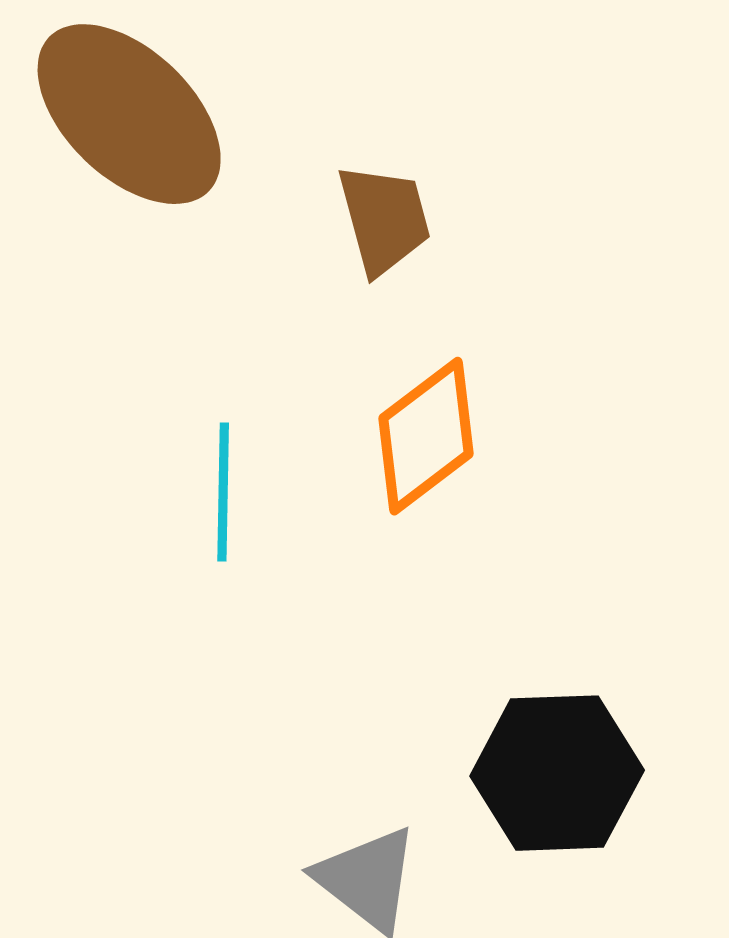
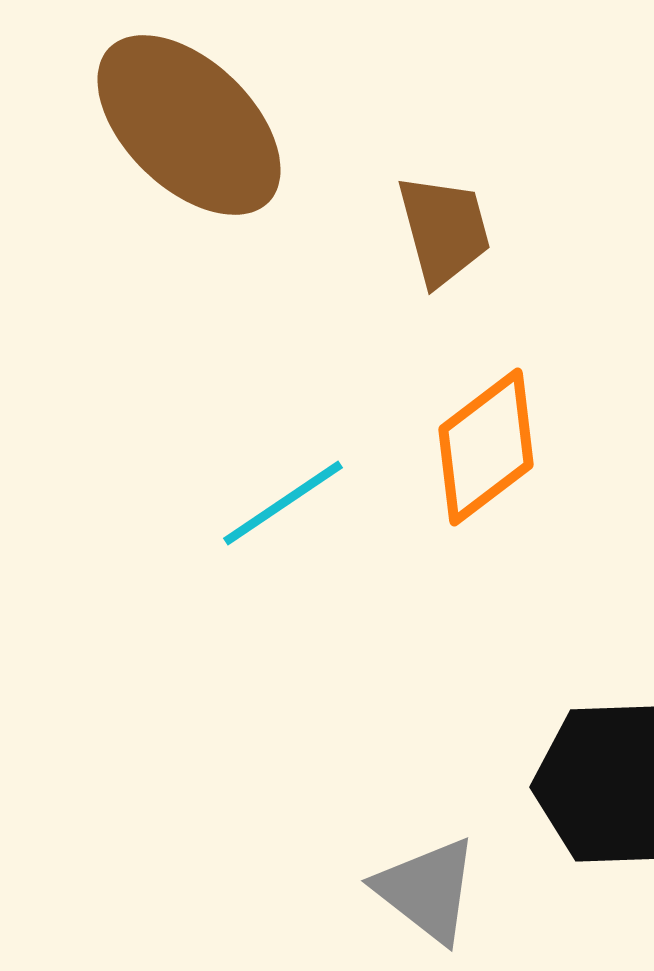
cyan line: (223, 492) -> (283, 503), turned 55

